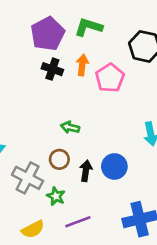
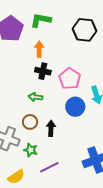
black cross: (52, 69) -> (43, 71), moved
pink pentagon: (110, 78) -> (70, 79), moved
blue circle: (114, 166) -> (75, 107), moved

